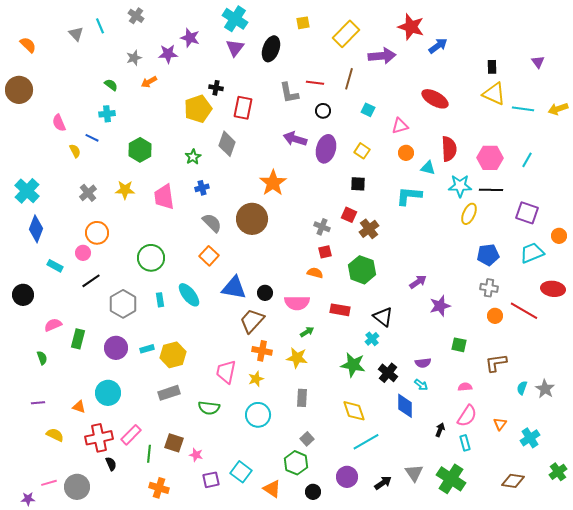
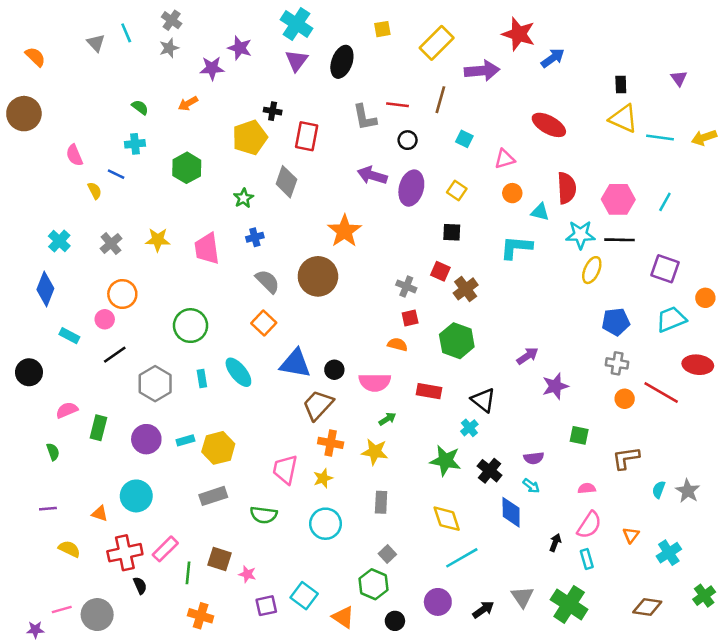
gray star: (134, 58) -> (169, 48), moved
green hexagon: (140, 150) -> (187, 168), moved
cyan cross: (27, 191) -> (59, 241), moved, size x0.7

